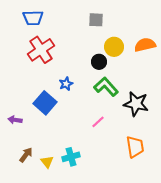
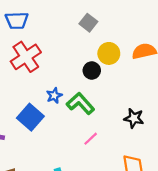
gray square: (96, 20) -> (88, 23), turned 35
green L-shape: (106, 87) -> (80, 103), moved
black star: (136, 104) -> (134, 118), size x0.7

